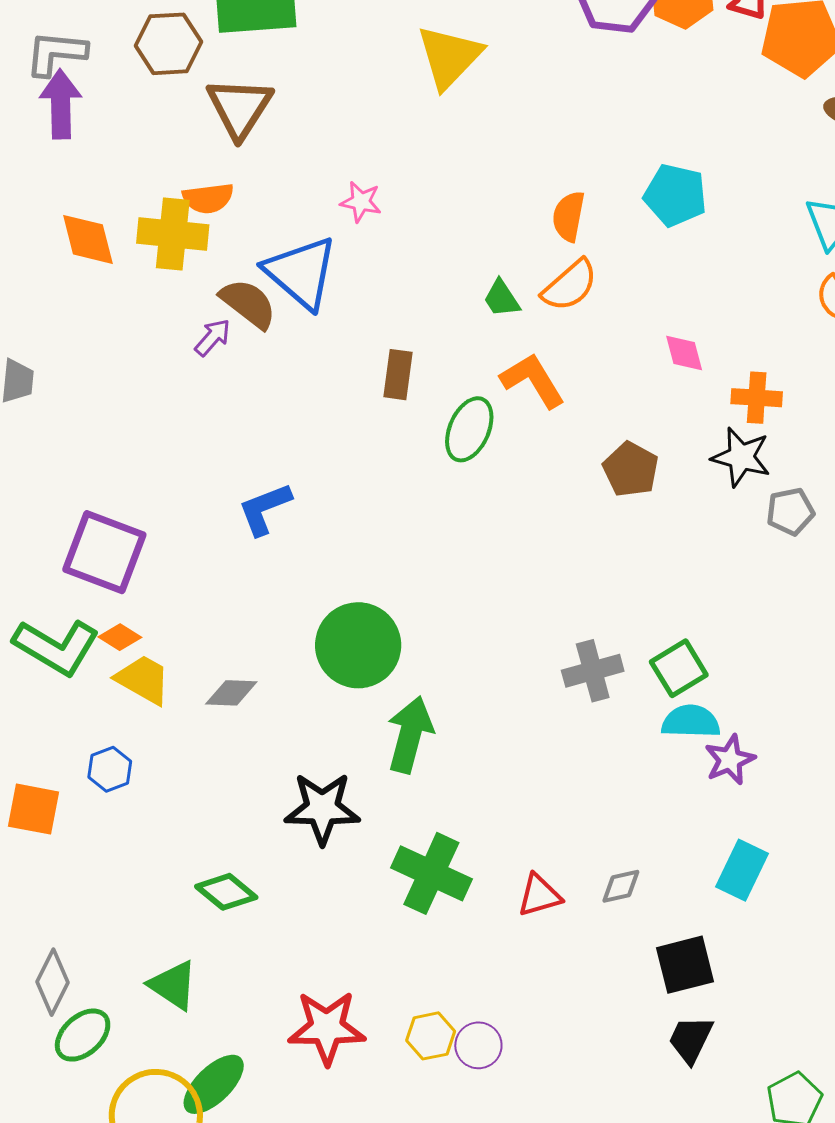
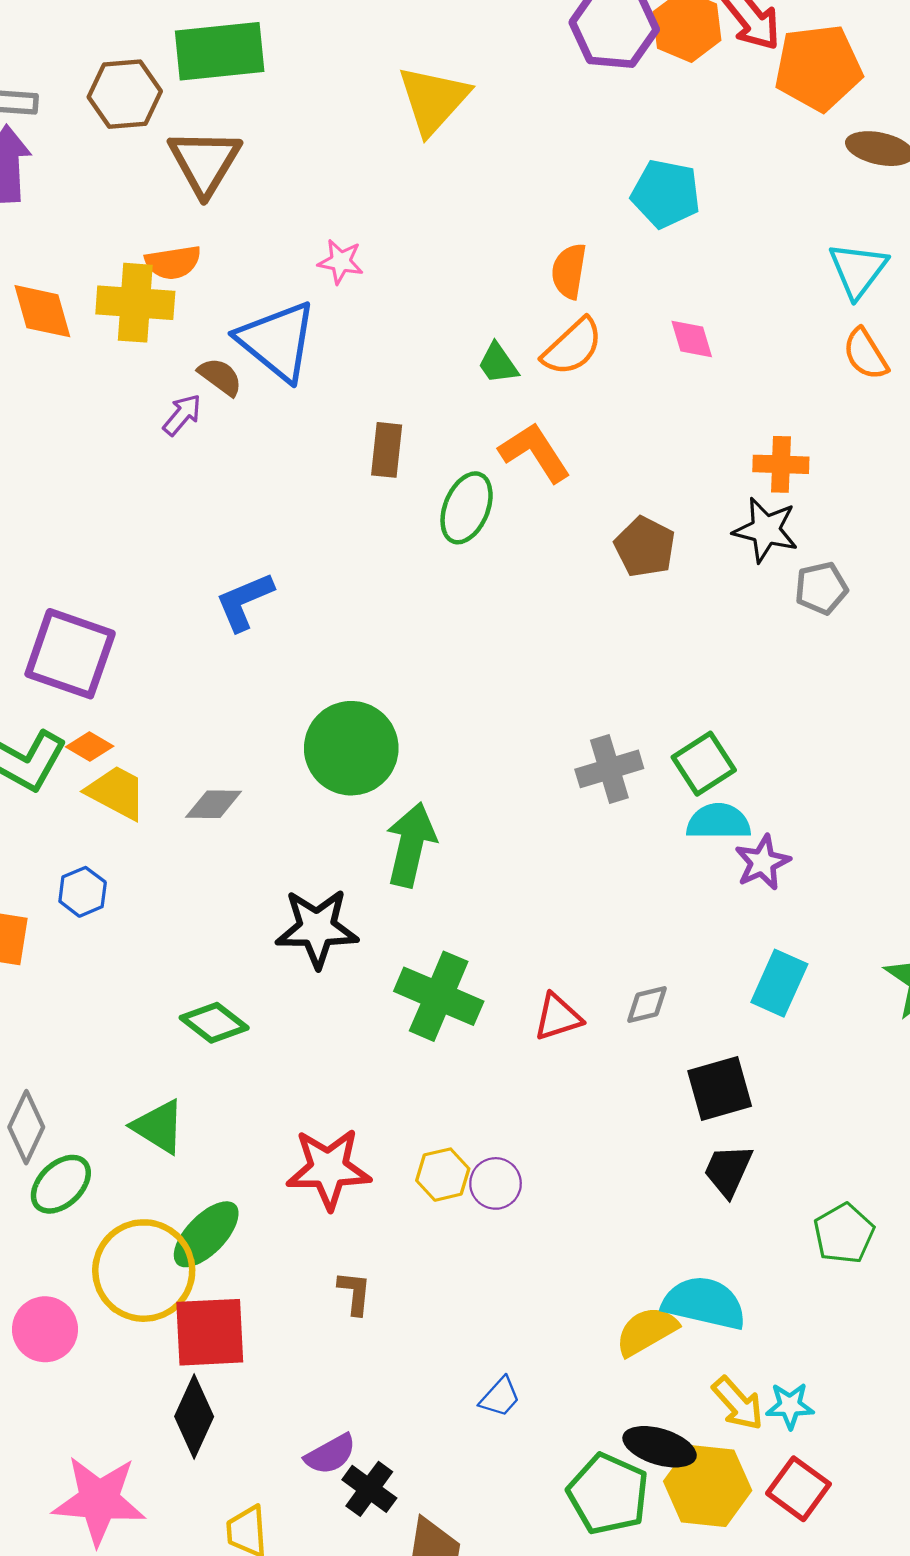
cyan pentagon: (675, 195) -> (666, 194), moved
brown semicircle: (248, 304) -> (220, 377), size x0.7
pink diamond: (684, 353) -> (692, 339), moved

